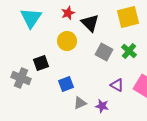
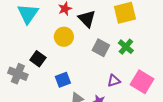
black square: (41, 63) -> (38, 59), turned -35
purple triangle: (117, 85) -> (114, 81), turned -48

